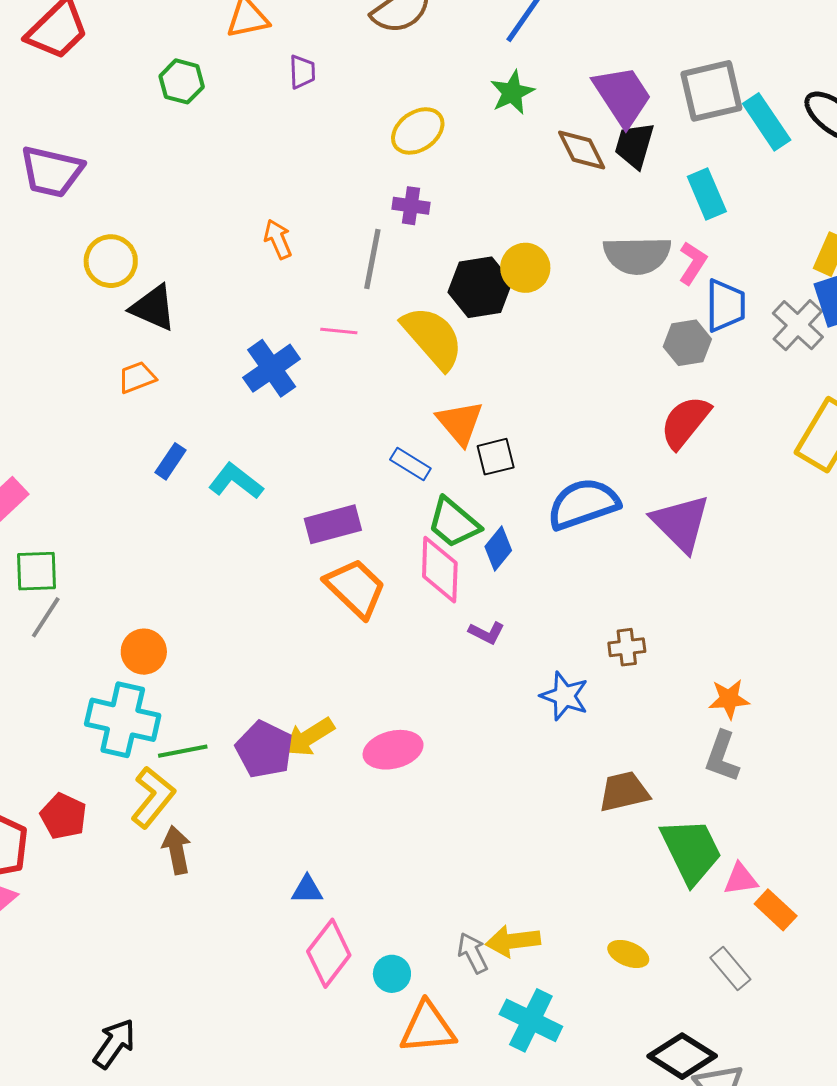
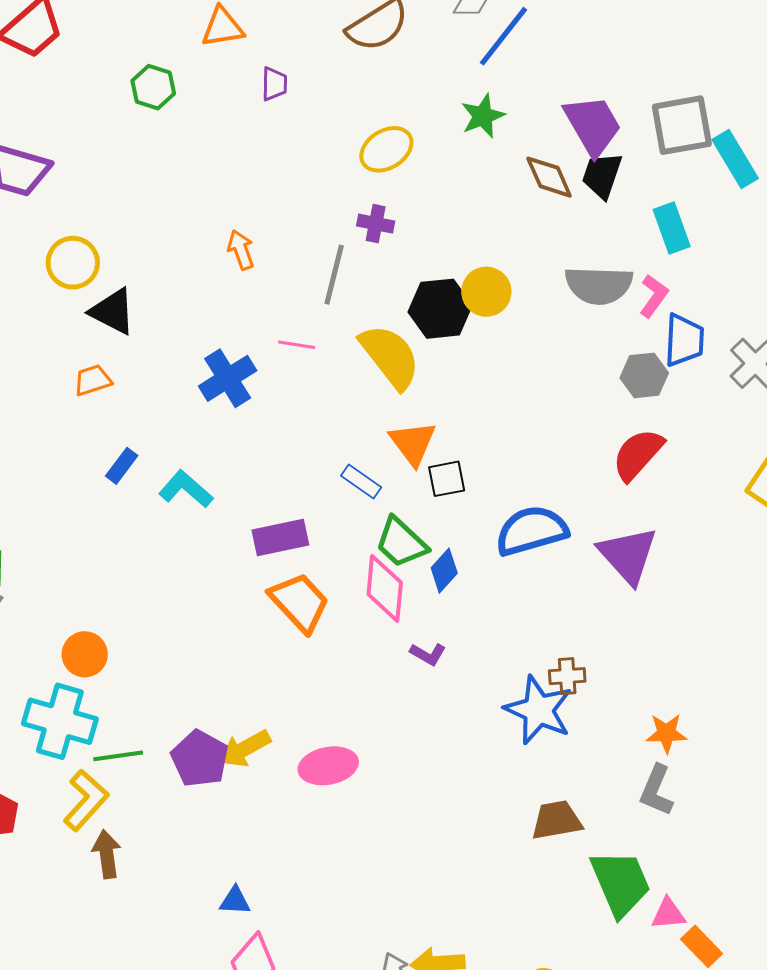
blue star: (564, 696) -> (539, 710), moved, size x1.4

